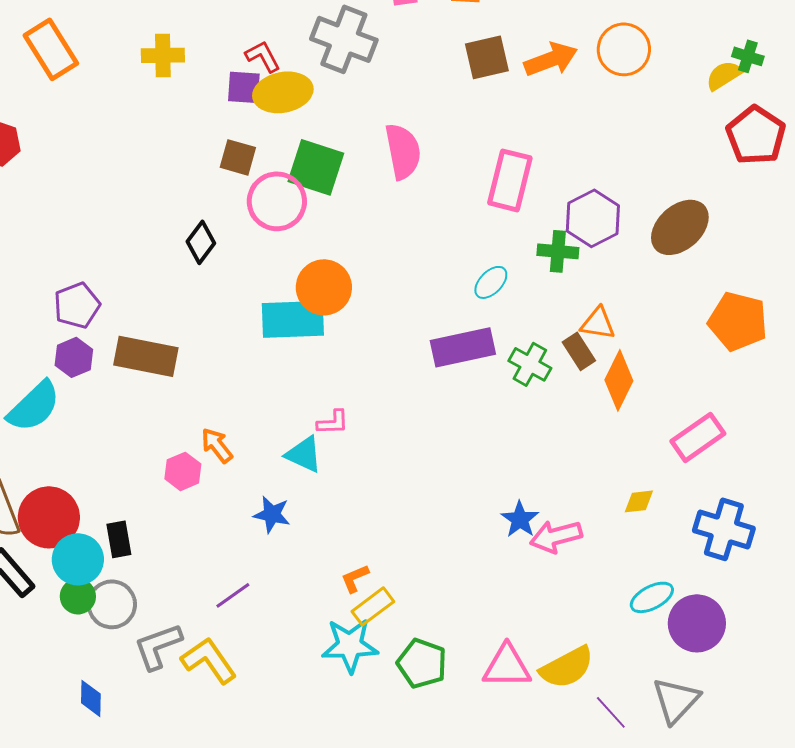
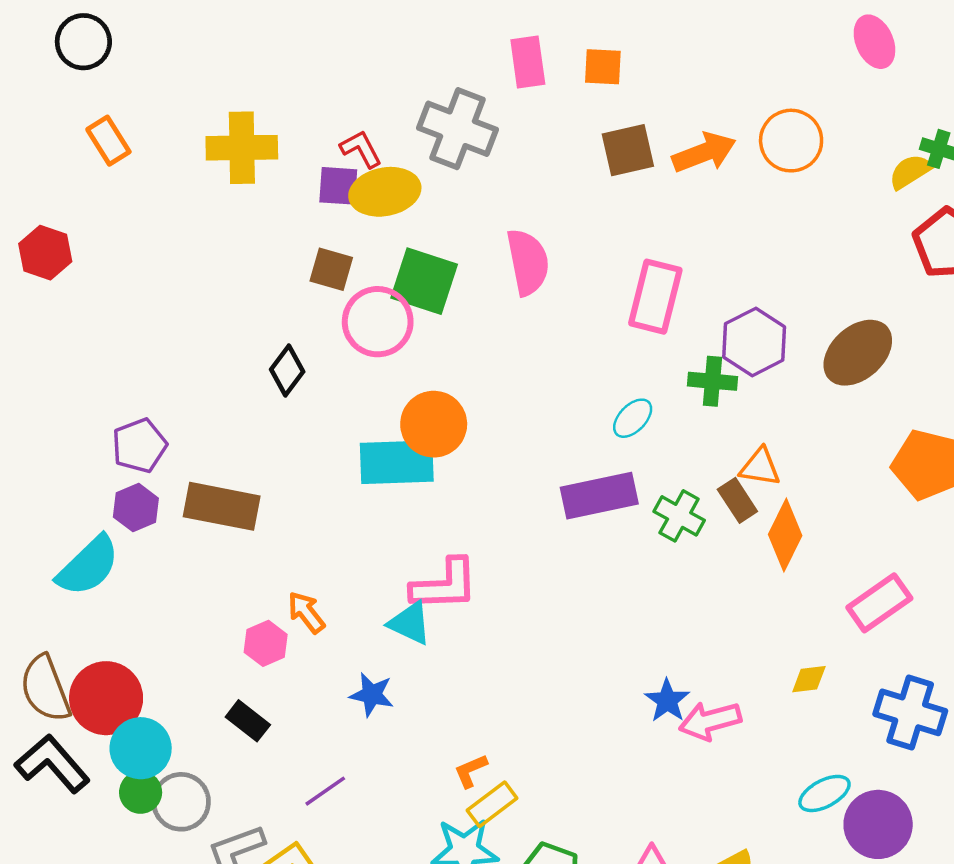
orange rectangle: (51, 49) -> (108, 141), size x0.7
yellow cross: (163, 55) -> (242, 148), size x1.4
pink L-shape: (333, 422) -> (444, 585), size x1.8
black rectangle: (119, 539) -> (248, 721), moved, turned -42

